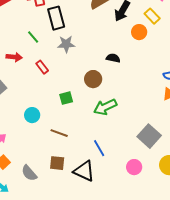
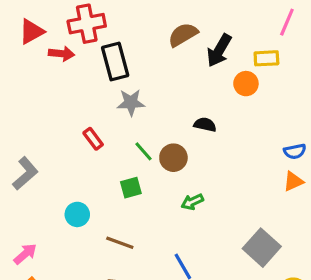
yellow rectangle: (152, 16) -> (266, 58), turned -49
green line: (33, 37) -> (143, 151), moved
red arrow: (14, 57) -> (61, 54), moved
green arrow: (105, 107) -> (192, 202), size x0.6

